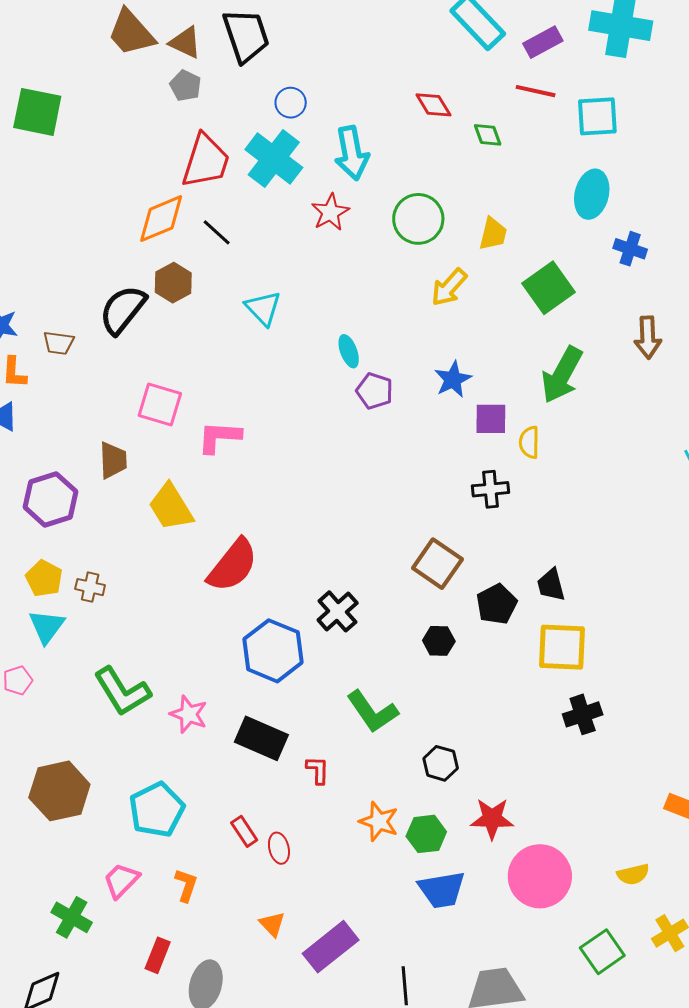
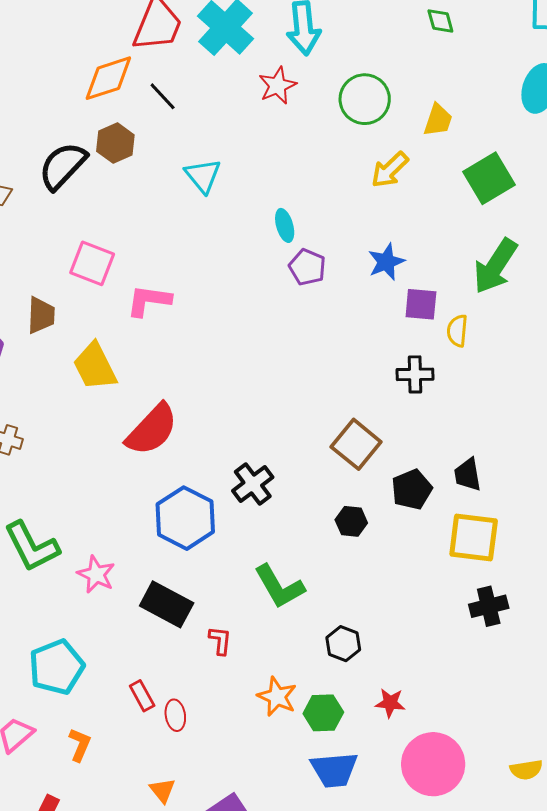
red star: (492, 819) -> (390, 703), size x0.7

